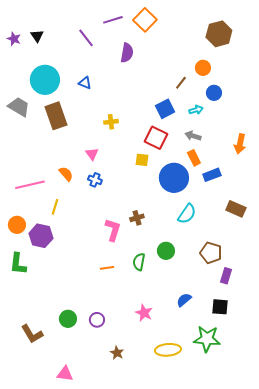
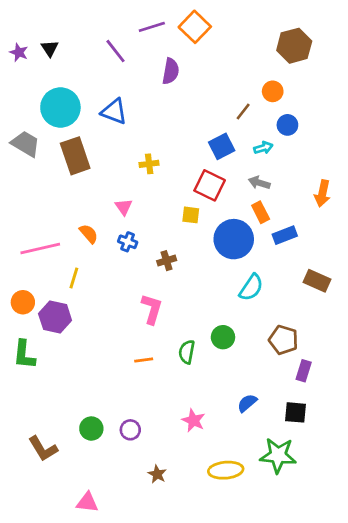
blue triangle: (85, 83) -> (114, 111), size x1.5
brown cross: (137, 218) -> (167, 261), moved

